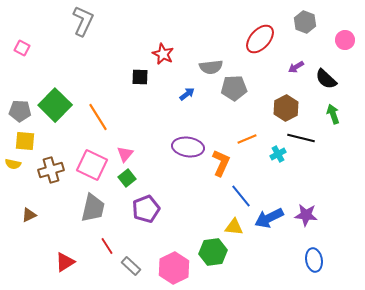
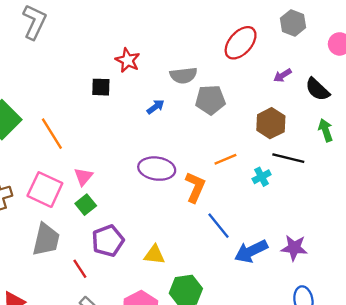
yellow triangle: (234, 227) -> (154, 255), moved
red line: (107, 246) -> (80, 269), moved

